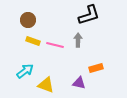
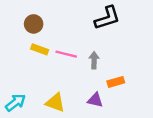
gray arrow: (78, 40) -> (94, 60), moved
cyan arrow: (25, 71) -> (15, 103), moved

